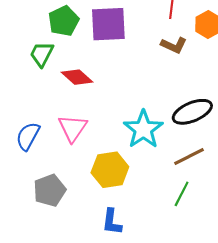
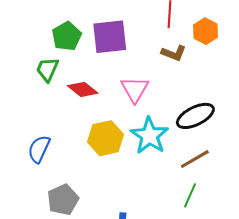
pink triangle: (73, 128) -> (135, 89), moved
yellow hexagon: (110, 170) -> (106, 138), moved

